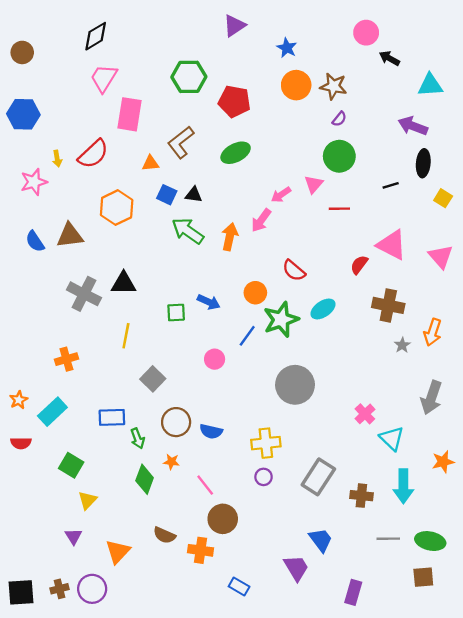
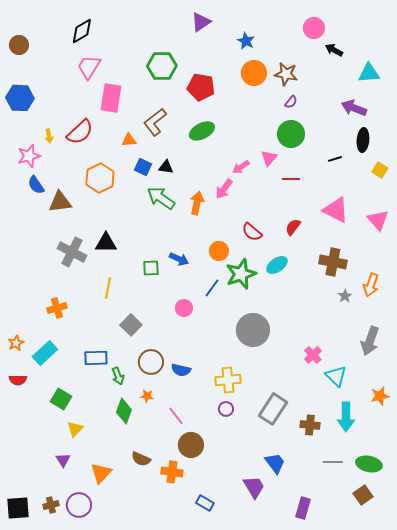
blue semicircle: (35, 241) -> (36, 185), moved
red semicircle: (359, 265) -> (293, 227), moved
brown square: (423, 577) -> (363, 495), turned -30

